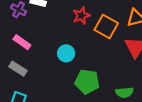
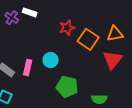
pink rectangle: (22, 42) -> (28, 67), moved, turned 63

